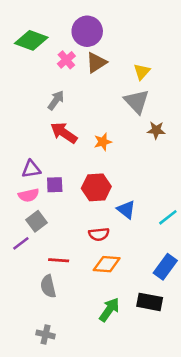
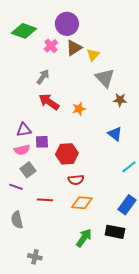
yellow triangle: (142, 72) -> (93, 55), moved
red hexagon: (96, 187) -> (67, 154), moved
blue triangle: (126, 210) -> (115, 134), moved
purple line: (21, 243) -> (16, 187), turned 56
gray semicircle: (48, 286) -> (17, 220), moved

